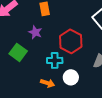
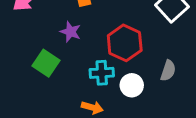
white circle: (71, 77) -> (132, 85), moved

